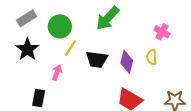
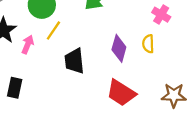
black trapezoid: (97, 59) -> (74, 61), moved, turned 75
pink arrow: (57, 73) -> (28, 44), moved

